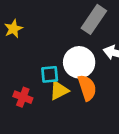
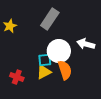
gray rectangle: (94, 19) -> (50, 19), moved
cyan square: (50, 74) -> (45, 60), moved

